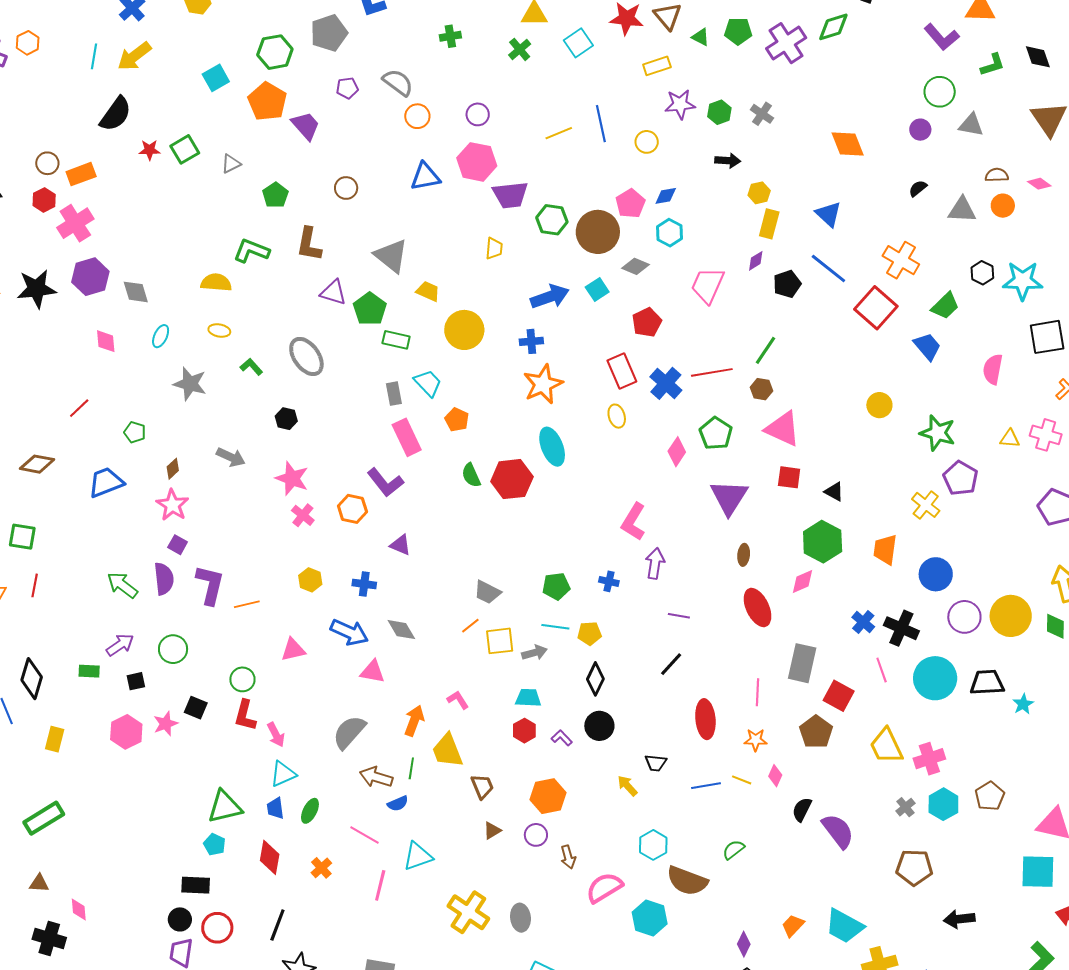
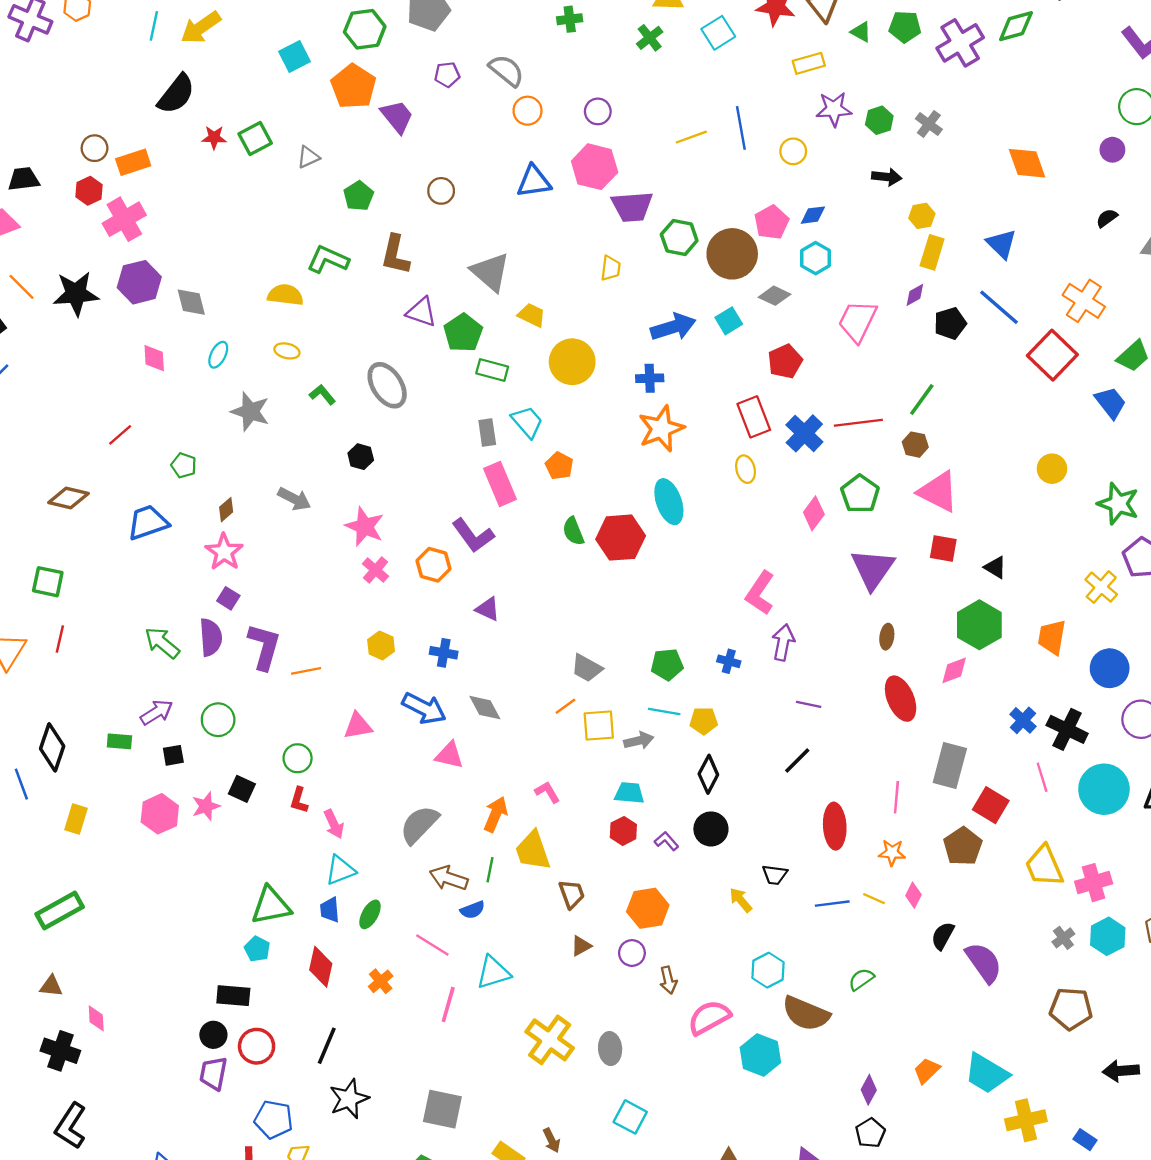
red L-shape: (245, 715) -> (299, 800), size x0.7

